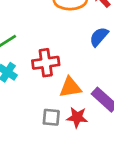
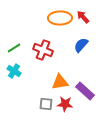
red cross: (46, 63) -> (43, 50), moved, turned 30

